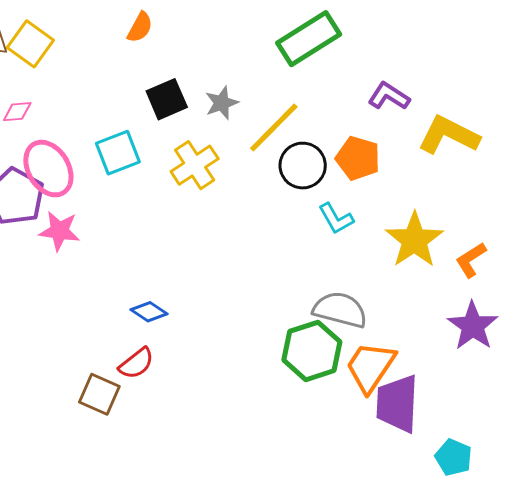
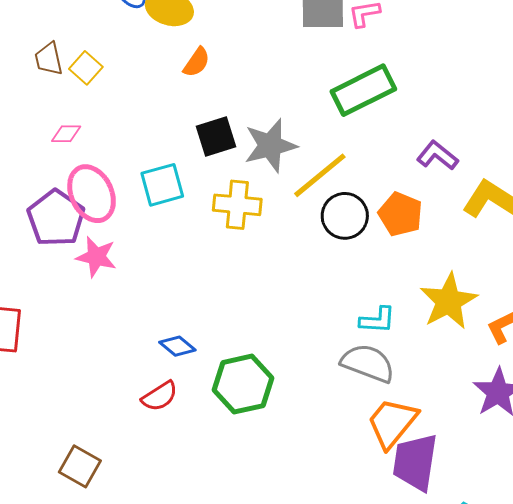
yellow square: (30, 44) -> (86, 68), size x0.7
gray star: (222, 103) -> (270, 146), size x1.6
yellow cross: (195, 165) -> (237, 205), turned 33
cyan L-shape: (336, 219) -> (377, 320), moved, turned -63
green hexagon: (312, 351) -> (243, 384), moved
brown square: (99, 394) -> (80, 466), moved

